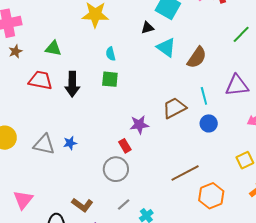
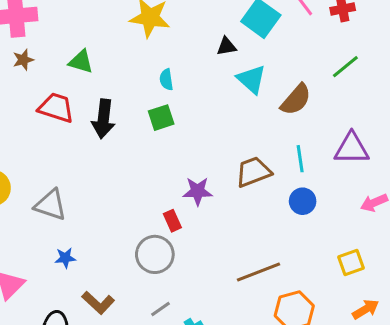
green line: (241, 34) -> (345, 67), moved
green square: (110, 79) -> (161, 118), turned -30
blue star: (70, 143) -> (65, 258), moved

